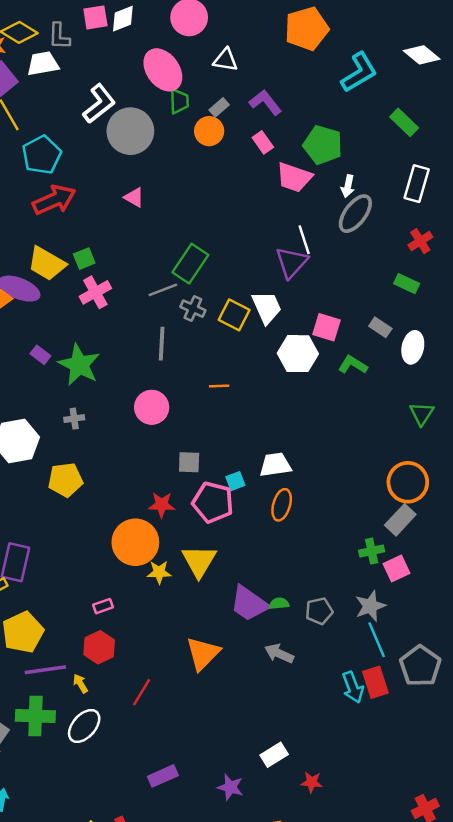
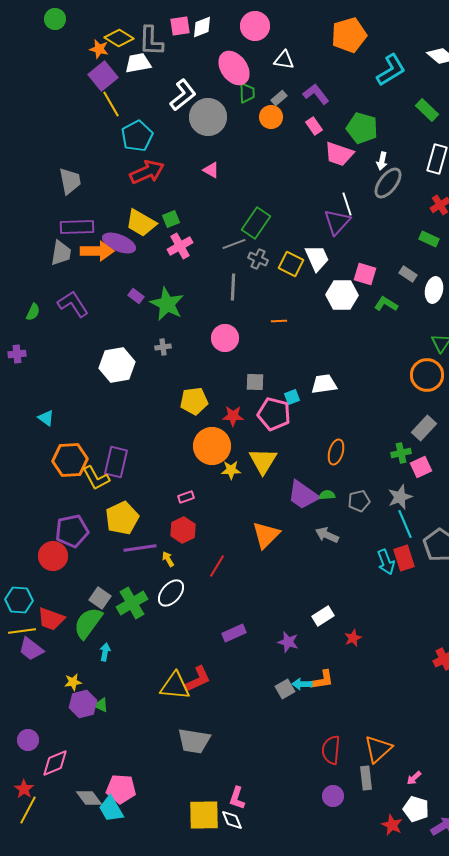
gray L-shape: (59, 36) -> (151, 41), size x1.4
yellow pentagon: (65, 480) -> (194, 401), moved
orange circle: (408, 482) -> (427, 375), moved
orange ellipse: (282, 505) -> (336, 452), moved
green cross: (35, 716) -> (132, 603), moved, turned -32
red star: (312, 782) -> (353, 638), turned -30

